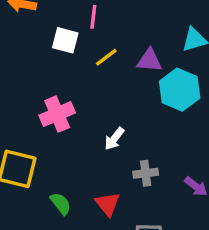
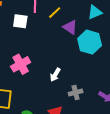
yellow line: (106, 57) -> (55, 13), moved
purple triangle: (149, 60) -> (70, 27), turned 35

